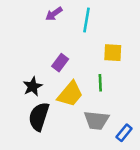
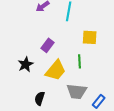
black semicircle: (39, 117) -> (40, 98), moved, size x0.6

